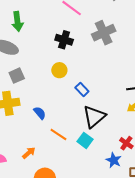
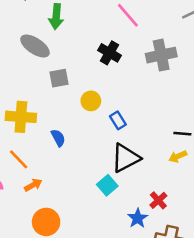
yellow circle: (59, 70) -> (91, 101), moved
gray square: (17, 76) -> (59, 78), moved
orange line: (58, 134) -> (19, 159), moved

